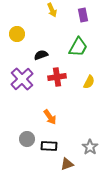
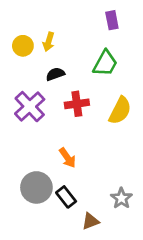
yellow arrow: (52, 10) -> (49, 42), moved, turned 40
yellow semicircle: (89, 82) -> (120, 111), size x1.5
gray circle: (27, 139) -> (36, 187), size x1.5
black rectangle: (49, 146) -> (66, 197), turned 49

